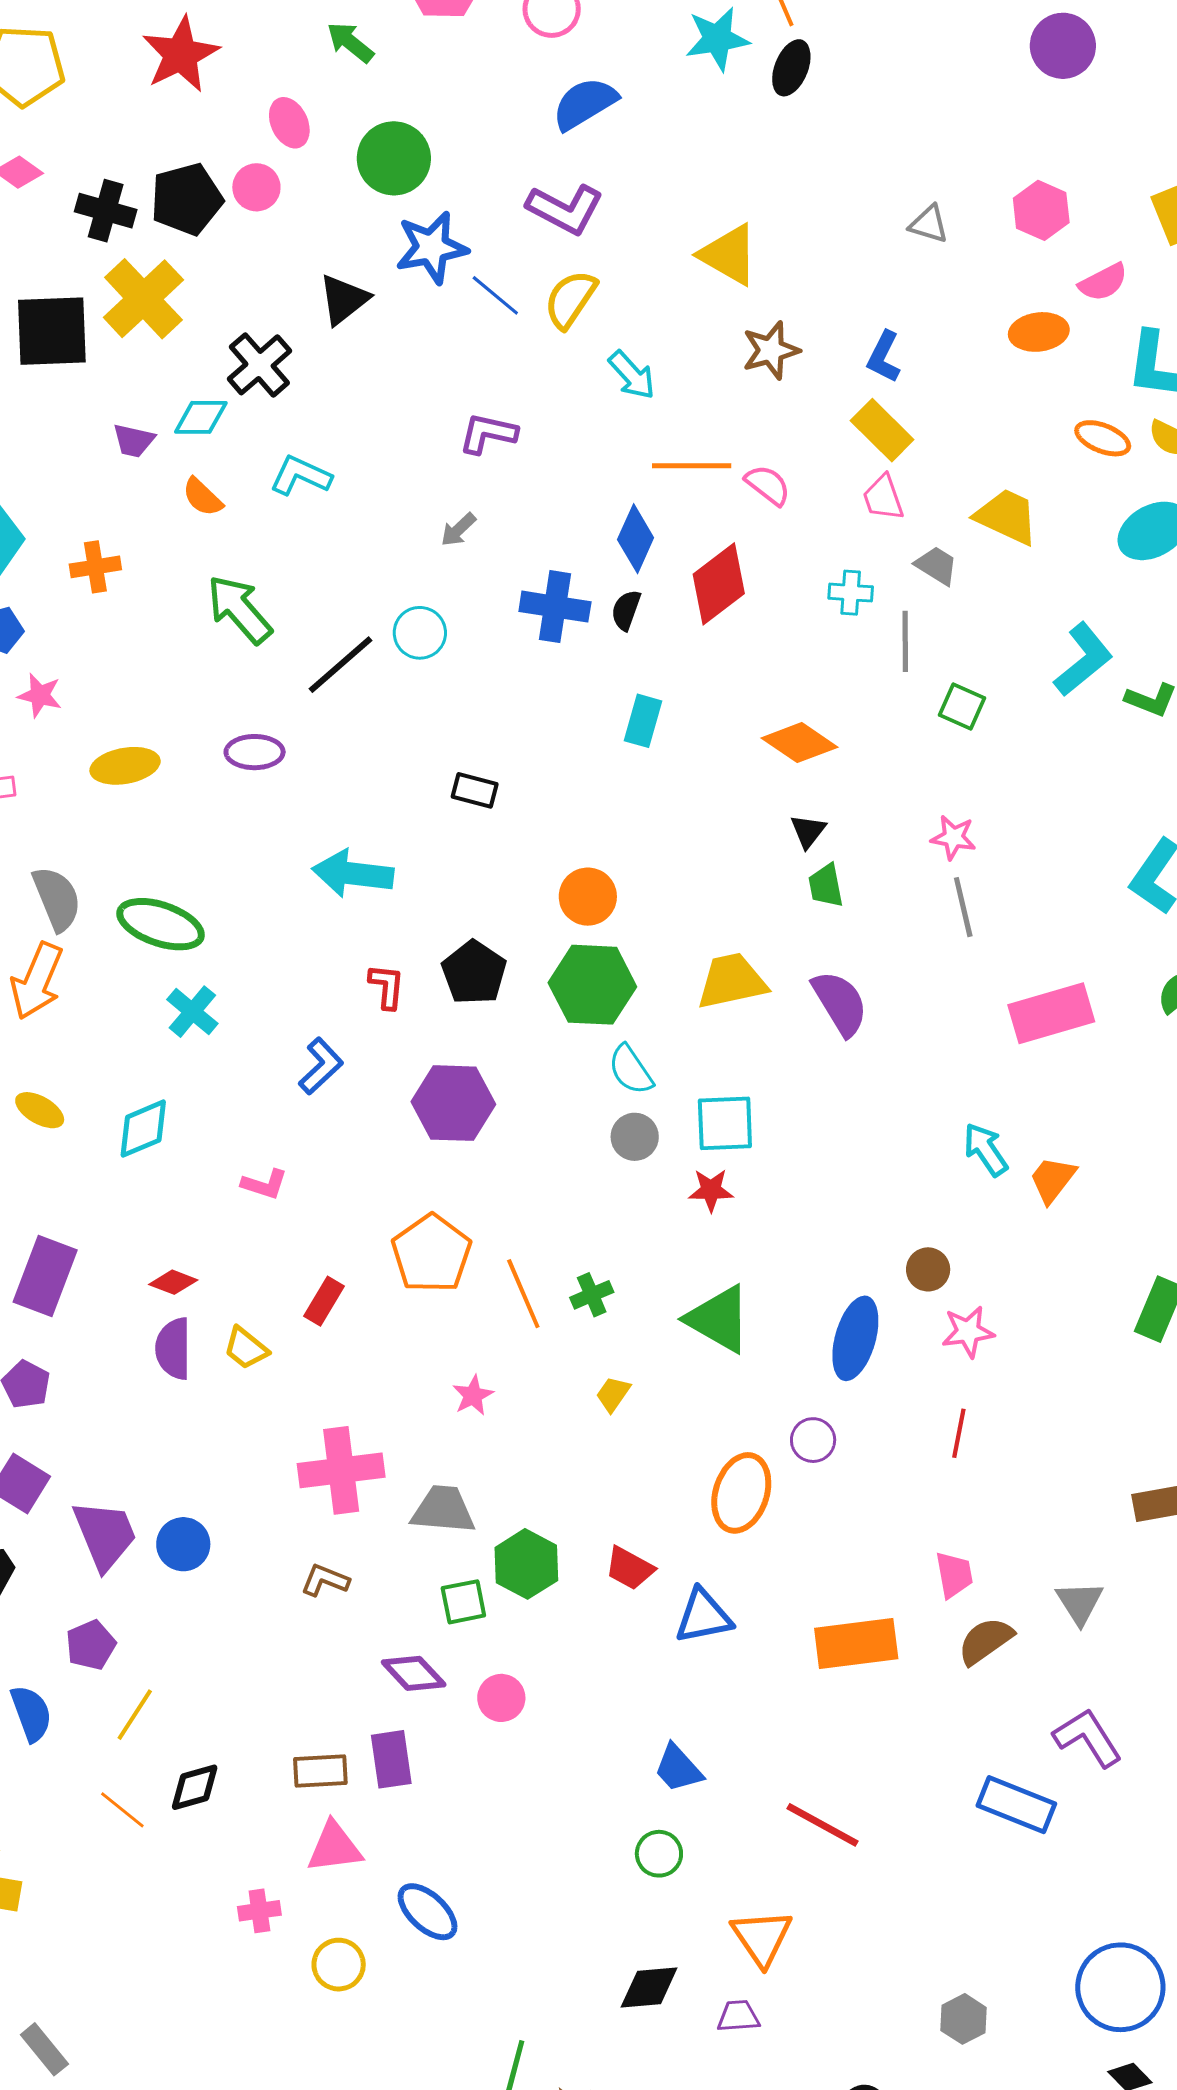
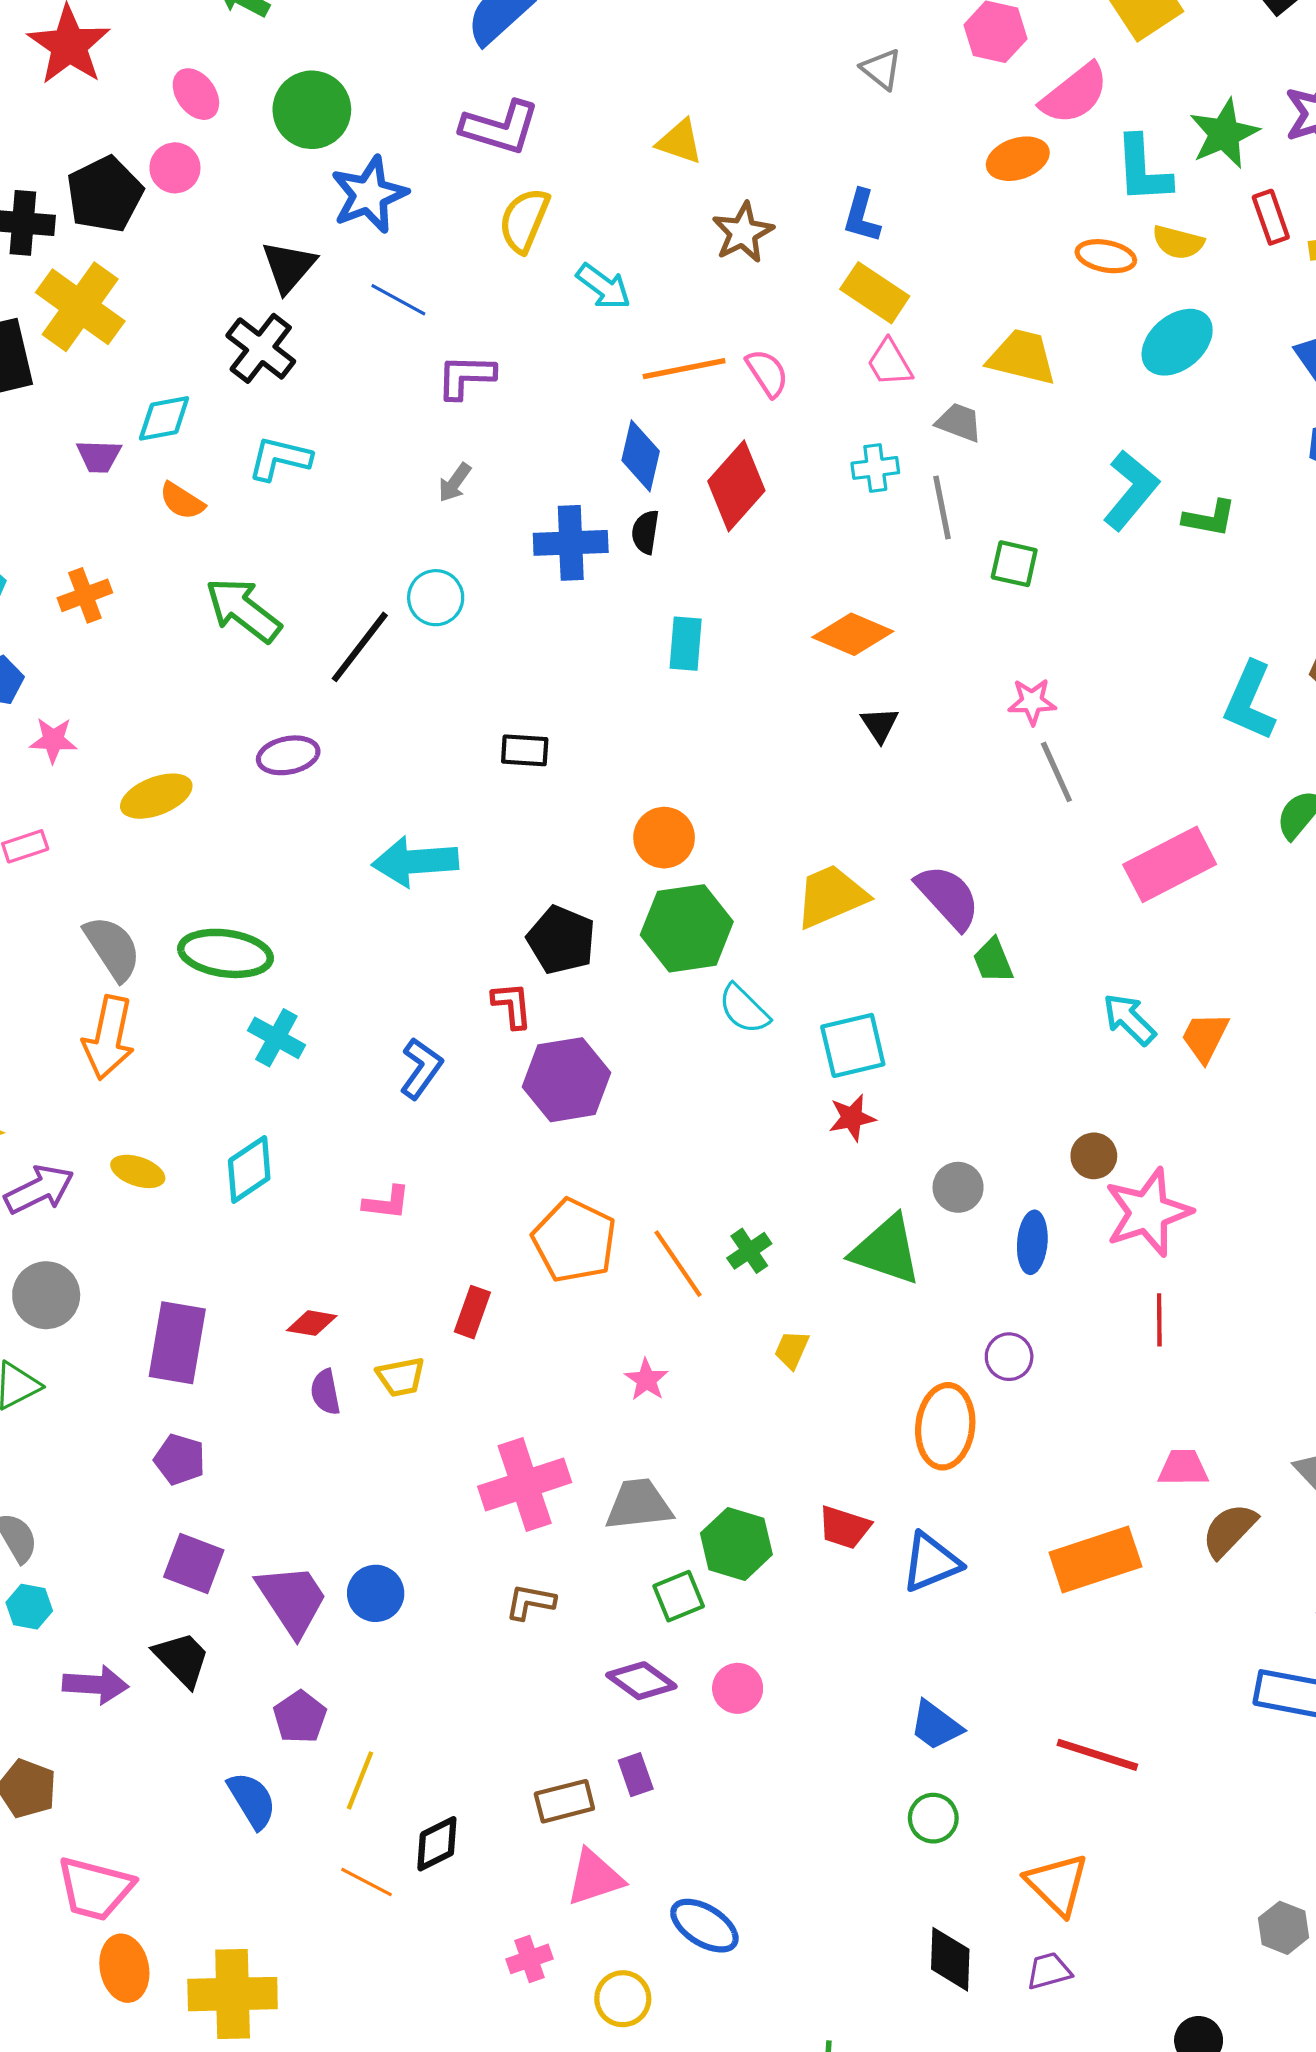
gray triangle: (929, 224) -> (881, 69), turned 33
yellow triangle: (729, 255) -> (680, 142), size x0.7
pink semicircle: (1103, 282) -> (1075, 94), size x1.4
blue line: (495, 295) -> (398, 300), moved
black cross: (259, 365) -> (261, 348), moved
pink semicircle: (768, 485) -> (767, 373), turned 30
green trapezoid: (826, 886) -> (993, 961), moved
red L-shape: (387, 986) -> (512, 1005), moved
gray circle: (635, 1137) -> (958, 1187), moved
pink star: (968, 1332) -> (1148, 1212), size x1.6
blue ellipse: (855, 1338) -> (1032, 1242), size x0.7
yellow trapezoid: (246, 1348) -> (401, 1377), turned -39
purple semicircle: (173, 1349) -> (325, 1392), size x0.7
pink trapezoid: (954, 1575) -> (1183, 1468), turned -69
purple rectangle: (391, 1759) -> (636, 1775), size x0.7
black diamond: (649, 1987) -> (950, 1959), turned -72

